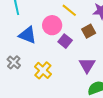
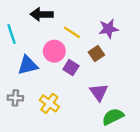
blue triangle: (28, 35) -> (28, 65), turned -30
gray cross: (14, 62) -> (15, 98), turned -32

